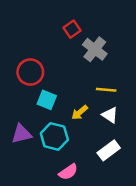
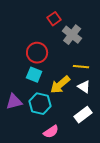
red circle: (30, 72) -> (37, 53), moved
yellow arrow: (80, 112) -> (60, 85), size x1.5

